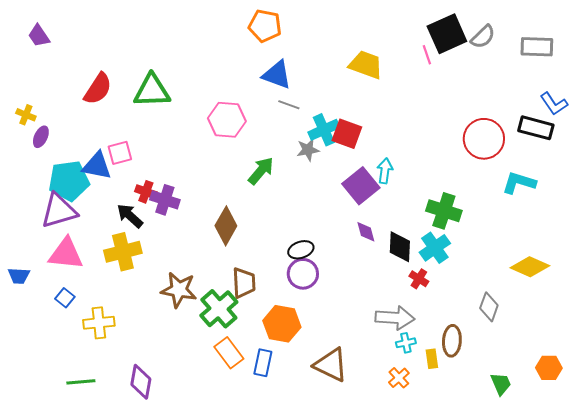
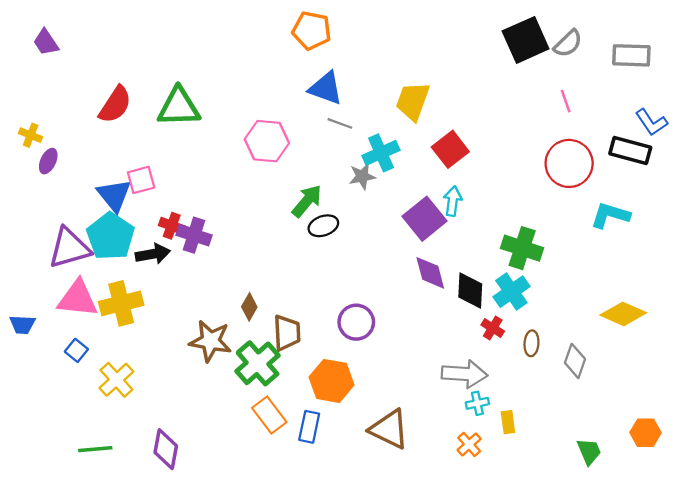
pink line: (427, 55) -> (566, 101), moved
yellow trapezoid: (366, 65) -> (413, 101), moved, turned -90
red square: (347, 134) -> (450, 149), moved, turned 32
blue triangle: (97, 166) -> (114, 195), turned 40
cyan pentagon: (69, 181) -> (111, 236), moved, turned -30
black arrow: (130, 216) -> (153, 254), turned 128
brown diamond: (226, 226) -> (249, 307), moved, size x0.6
purple diamond: (366, 232) -> (430, 273), size x1.4
black ellipse: (301, 250) -> (323, 226), moved
yellow cross: (123, 252) -> (121, 303), moved
yellow cross: (99, 323) -> (116, 380), turned -36
brown ellipse: (452, 341) -> (531, 343), moved, size x0.7

